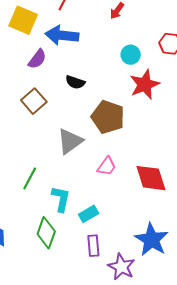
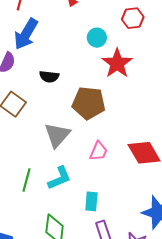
blue arrow: (62, 35) -> (26, 34), turned -52
cyan L-shape: (61, 199) -> (59, 178), moved, turned 68
cyan rectangle: (89, 214) -> (91, 201), turned -42

